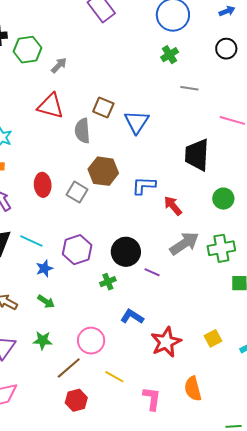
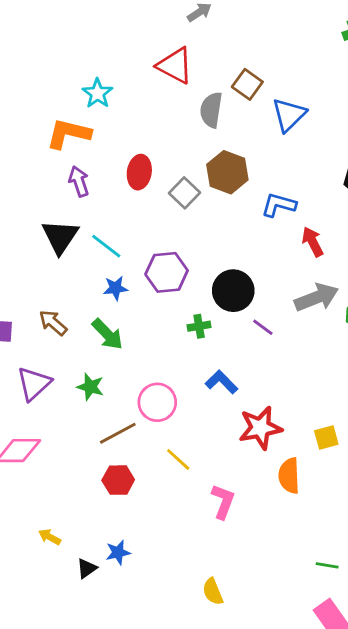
green arrow: (46, 302) -> (107, 334), size x1.4
orange semicircle: (193, 389) -> (289, 476), moved

